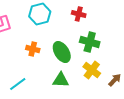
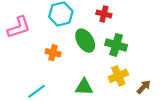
green ellipse: (62, 52) -> (85, 41), moved
yellow cross: (92, 70) -> (118, 76), turned 30

